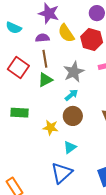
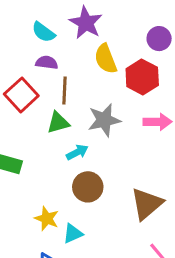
cyan semicircle: (14, 28) -> (43, 32), moved
purple semicircle: (42, 38) -> (47, 63), moved
cyan arrow: (71, 95) -> (77, 152), moved
yellow star: (51, 128) -> (47, 219), moved

